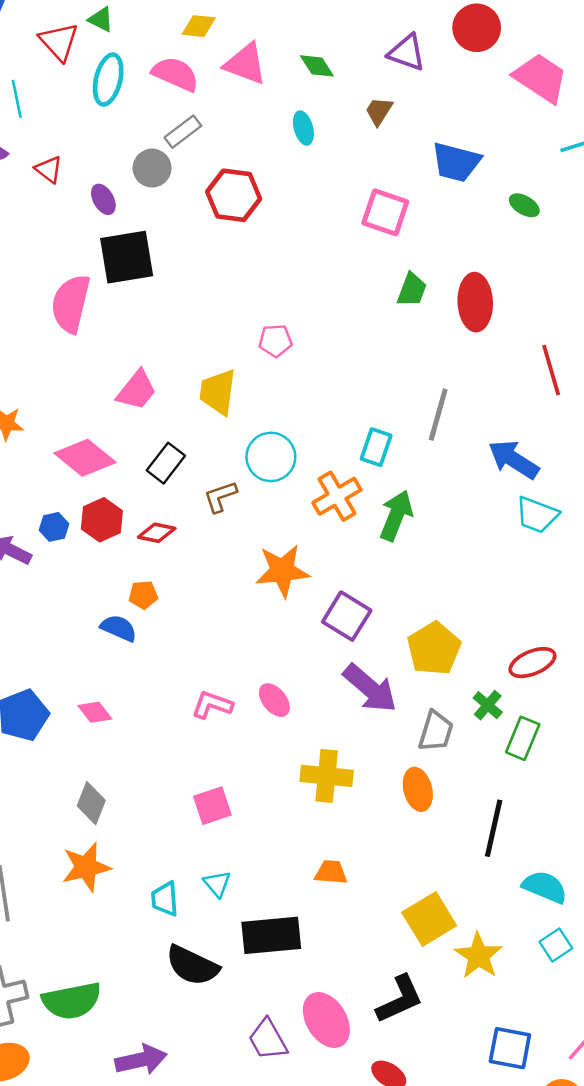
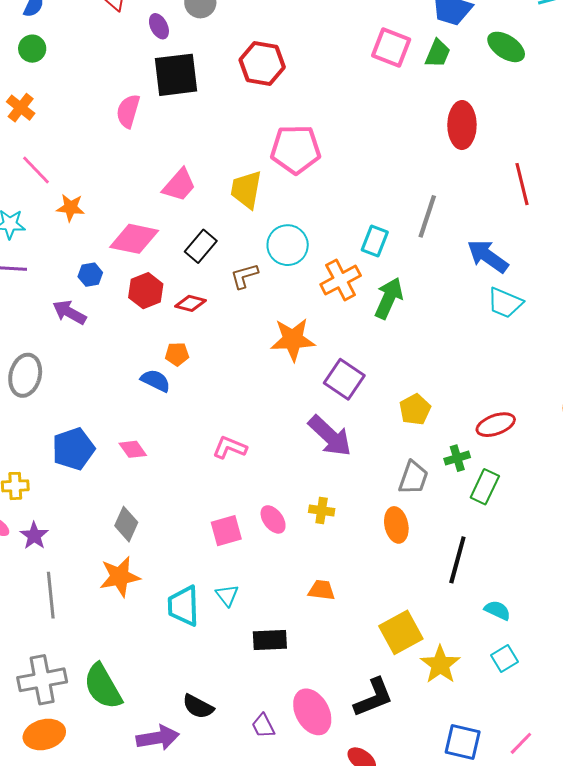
red hexagon: (234, 195) -> (262, 63), moved
green ellipse: (524, 205) -> (506, 47), size x1.5
green trapezoid: (412, 290) -> (438, 53), moved
pink semicircle: (71, 304) -> (128, 111), size x0.7
pink pentagon: (275, 341) -> (296, 149), size x1.8
pink diamond: (85, 458) -> (134, 239), turned -30
blue hexagon: (54, 527) -> (90, 275), moved
yellow pentagon: (434, 649) -> (415, 409), size x0.7
purple arrow: (370, 688) -> (330, 436), moved
pink ellipse: (274, 700) -> (273, 519), moved
green cross: (488, 705) -> (457, 458), turned 30
yellow cross: (327, 776) -> (322, 510), size x0.6
cyan semicircle: (545, 887) -> (497, 610), size x0.7
cyan trapezoid: (165, 899) -> (184, 606), size x1.4
black rectangle: (271, 935) -> (270, 640), size x0.7
black semicircle: (192, 966) -> (198, 707), moved, size x0.7
green semicircle: (72, 1001) -> (103, 686), turned 69
purple trapezoid: (268, 1040) -> (263, 726), size x0.7

